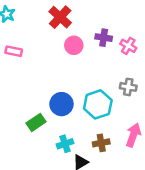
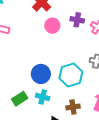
green rectangle: (36, 122) -> (20, 99), moved
cyan cross: (65, 144) -> (43, 97), moved, turned 32

